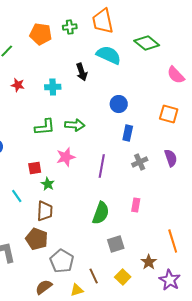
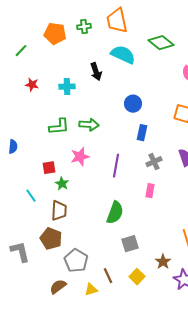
pink rectangle: (136, 205) -> (150, 191), moved

